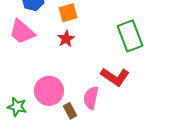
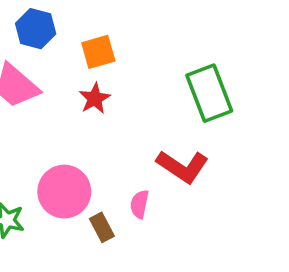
pink semicircle: (91, 98) -> (139, 204), size x0.7

